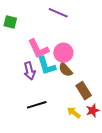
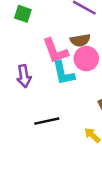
brown semicircle: (66, 70) -> (80, 40), moved, turned -63
purple arrow: (30, 71) -> (24, 76), moved

